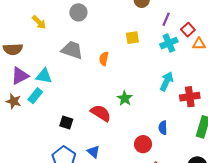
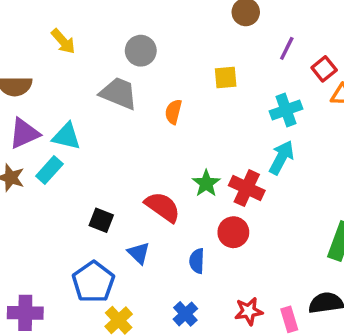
gray circle: (78, 12) -> (141, 51), moved
cyan cross: (169, 43) -> (286, 110), moved
red cross: (190, 97) -> (247, 188), moved, turned 30
blue semicircle: (163, 128) -> (197, 261), moved
red circle: (143, 144) -> (233, 232), moved
blue triangle: (93, 152) -> (139, 253), moved

